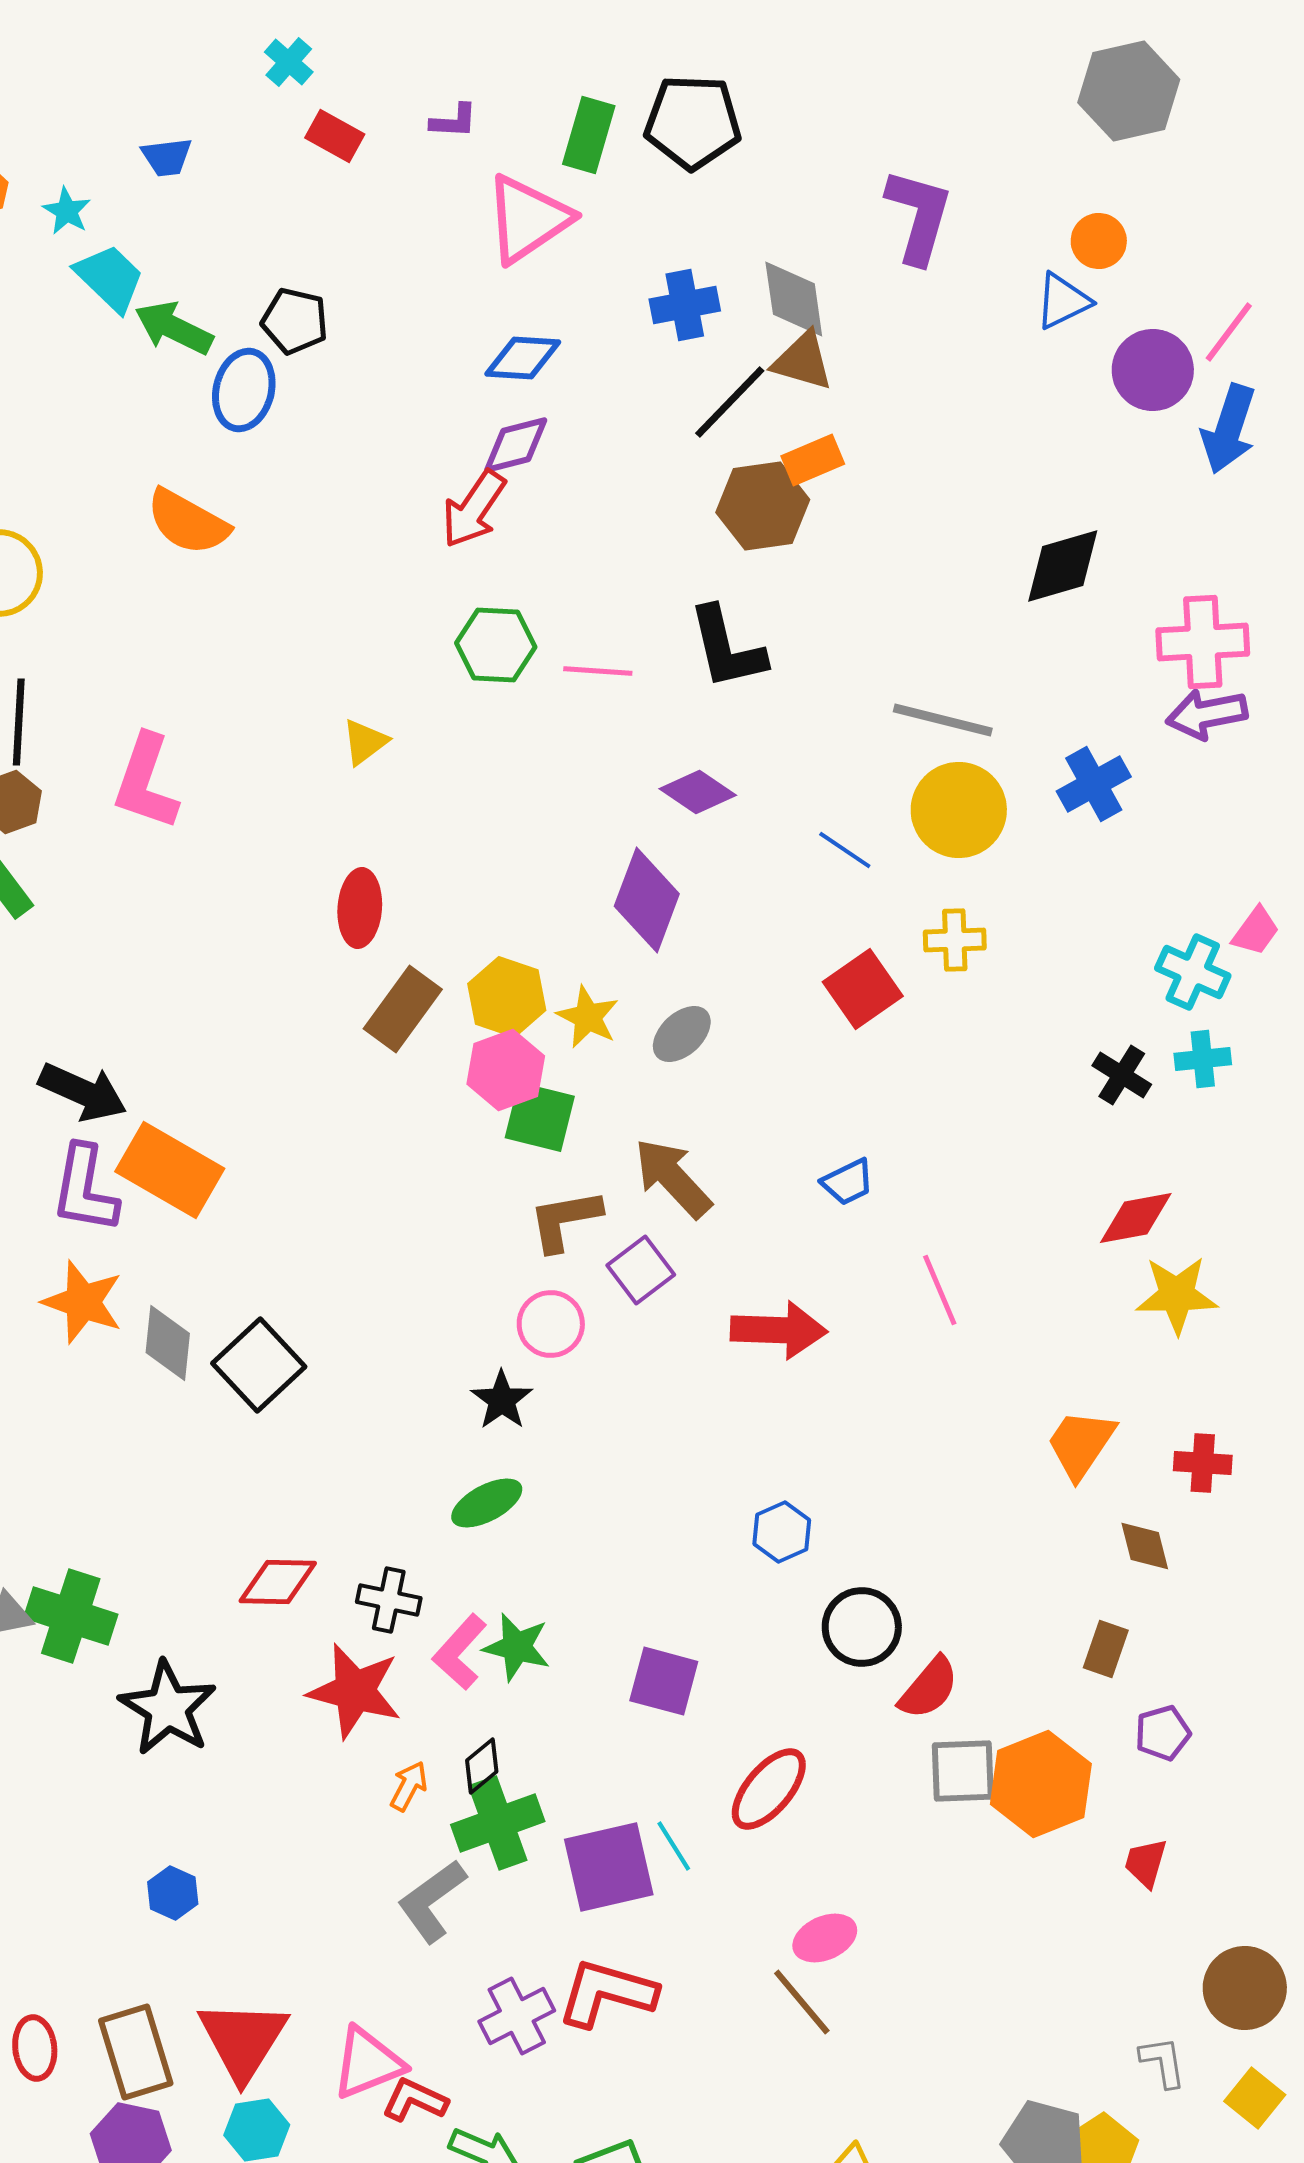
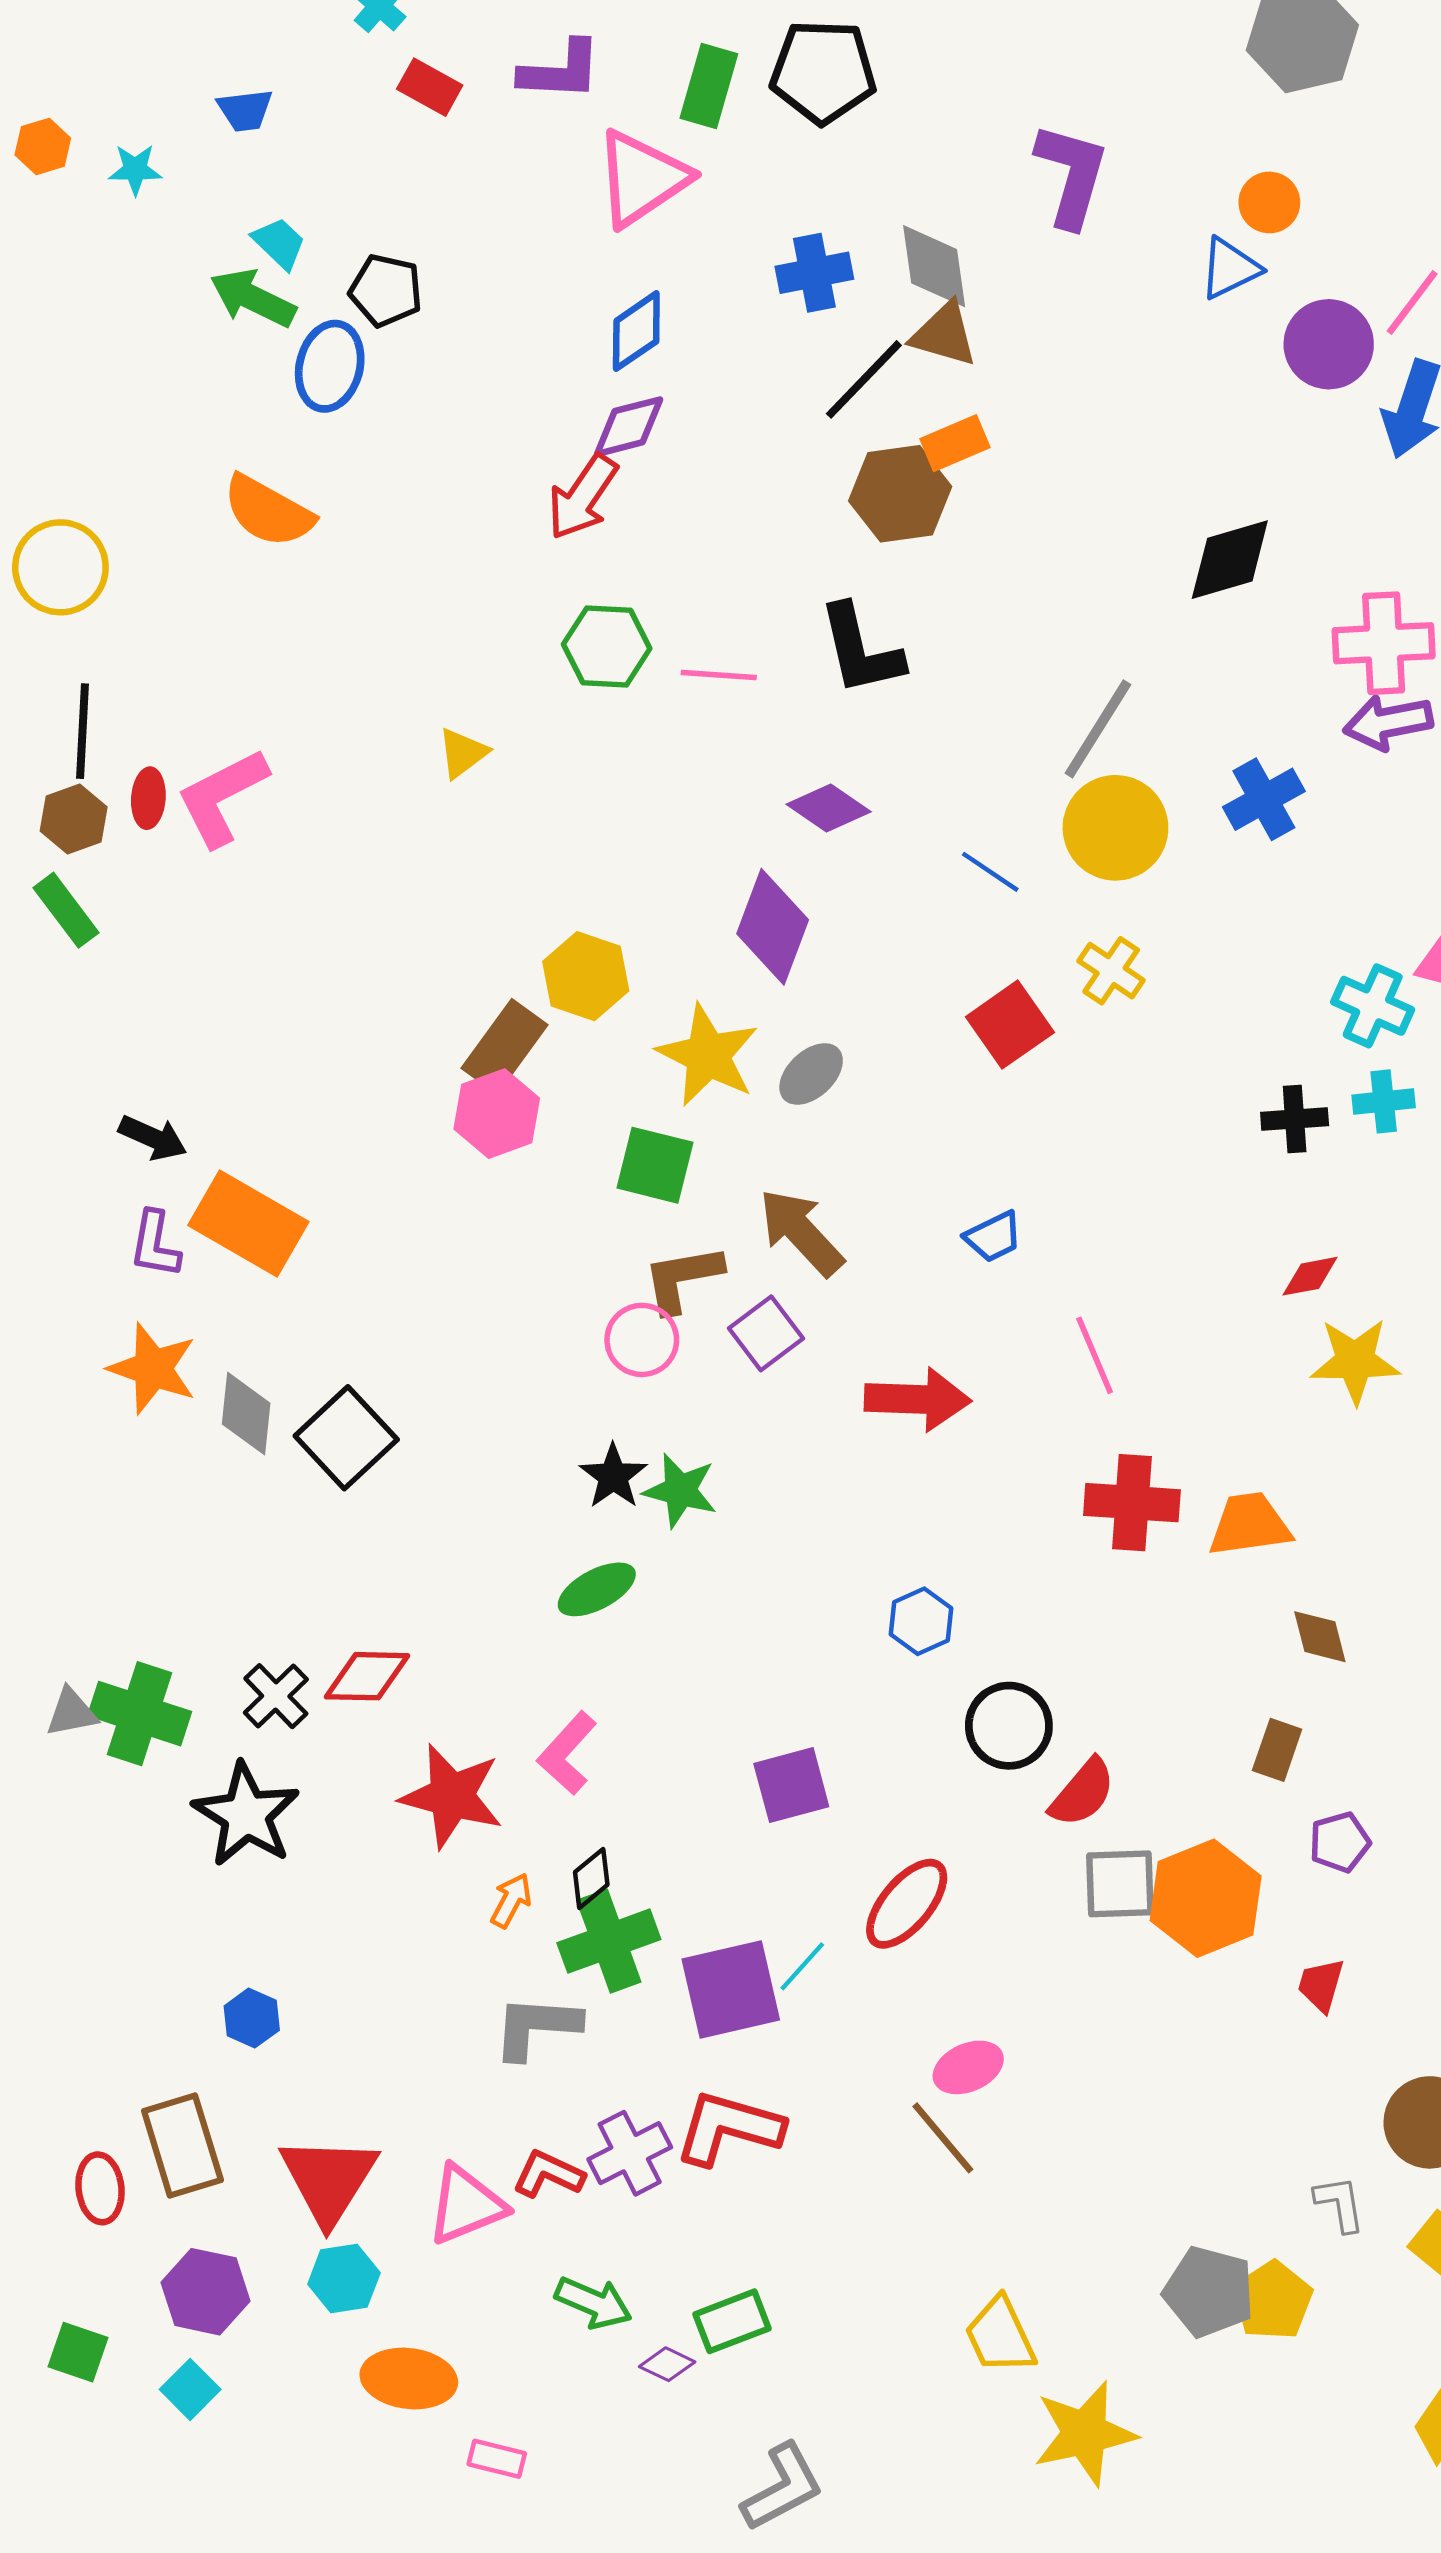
purple L-shape: (454, 121) -> (560, 71), size x1.6
cyan star: (67, 211) -> (135, 170), turned -30
cyan trapezoid: (110, 278) -> (279, 243), moved, size x0.7
blue diamond: (523, 358) -> (636, 331), turned -38
gray line: (943, 720) -> (1098, 729), turned -72
pink L-shape: (146, 782) -> (222, 797), turned 44
red ellipse: (360, 908) -> (148, 798), moved, size x0.7
yellow cross: (955, 940) -> (1111, 971), turned 36
yellow hexagon: (507, 997) -> (586, 976), moved
yellow star: (588, 1017) -> (708, 1055), size x1.5
pink hexagon: (506, 1070) -> (497, 1114), moved
black cross: (1122, 1075) -> (1295, 1119), turned -36
black arrow: (83, 1092) -> (153, 1138), size x0.7
purple L-shape: (85, 1189) -> (155, 1244), size x0.7
red diamond: (1136, 1218) -> (1310, 1276), size x0.7
pink circle: (551, 1324) -> (642, 1340), moved
orange trapezoid: (1081, 1444) -> (1250, 1525), turned 48
red cross: (1203, 1463) -> (1132, 1503), moved, size x1.5
black cross: (389, 1600) -> (276, 1696), moved, turned 34
green star: (517, 1647) -> (680, 1491), moved
purple square: (664, 1681) -> (791, 1785), turned -30
cyan line: (674, 1846) -> (802, 1966), turned 74
gray L-shape: (432, 1901) -> (536, 2027), turned 40
brown rectangle: (136, 2052) -> (182, 2146), moved
red L-shape: (415, 2100) -> (548, 2174), moved

